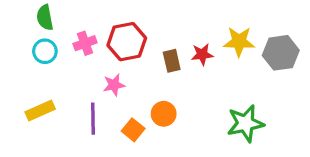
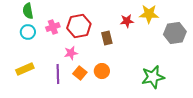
yellow star: (239, 42) -> (149, 14), moved
red star: (202, 54) -> (127, 21), moved
orange square: (133, 130) -> (80, 73), moved

